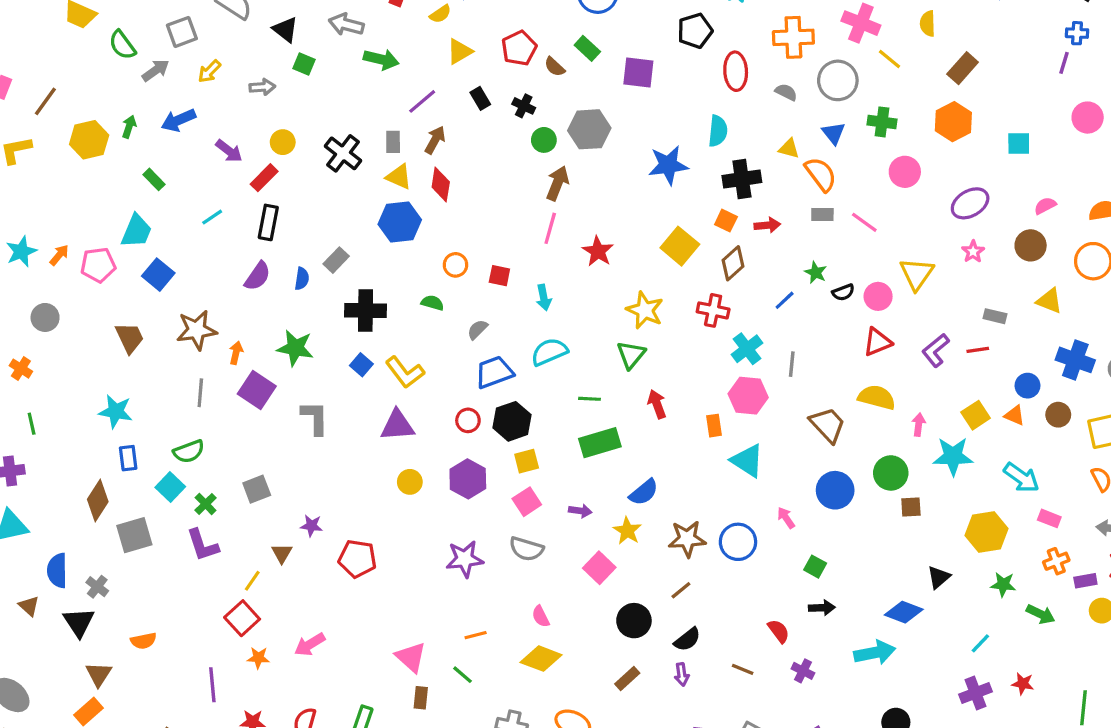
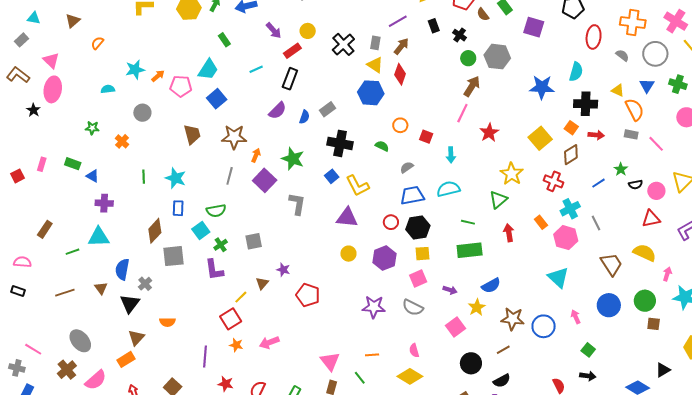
gray line: (792, 364) -> (596, 223), turned -42
green line: (32, 424) -> (144, 177), moved
orange rectangle: (714, 426) -> (541, 222), moved, turned -40

